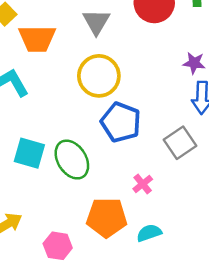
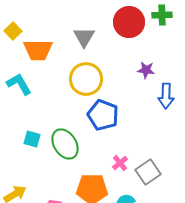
purple star: (194, 63) -> (146, 70), moved
gray square: (180, 143) -> (148, 172), moved
cyan square: (29, 153) -> (32, 139), size x0.7

